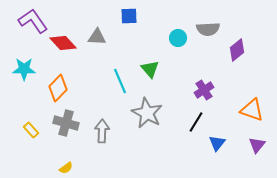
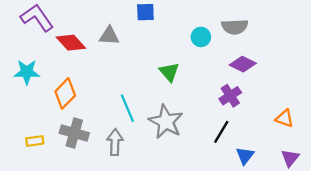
purple diamond: (237, 50) -> (243, 64), moved, turned 65
cyan line: (120, 81) -> (127, 108), moved
orange triangle: (252, 110) -> (285, 118), size x0.7
yellow rectangle: (31, 130) -> (35, 141), turned -56

